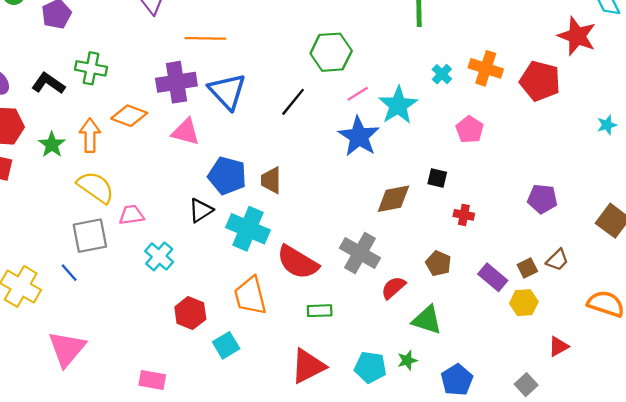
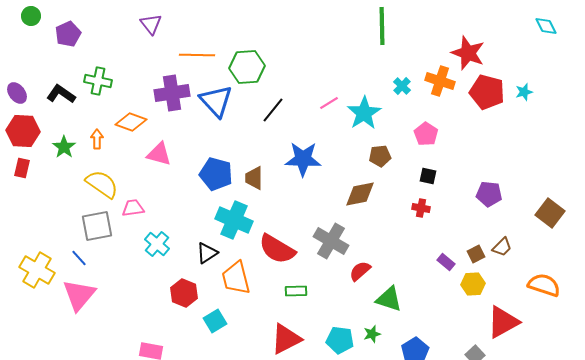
red star: (577, 36) -> (468, 53), moved
green hexagon: (331, 52) -> (247, 67), moved
cyan star: (607, 125) -> (524, 92), moved
pink triangle: (186, 132) -> (159, 154), moved
orange arrow: (90, 135) -> (97, 139), size x0.7
blue star: (359, 136) -> (303, 159), moved, turned -30
black square: (437, 178) -> (428, 176), moved
black triangle: (201, 210) -> (207, 253), moved
brown pentagon: (438, 263) -> (380, 156), moved, turned -30
purple rectangle: (493, 277) -> (446, 262), size x0.7
red triangle: (558, 346) -> (503, 322), size x1.8
pink triangle: (67, 349) -> (79, 295), moved

